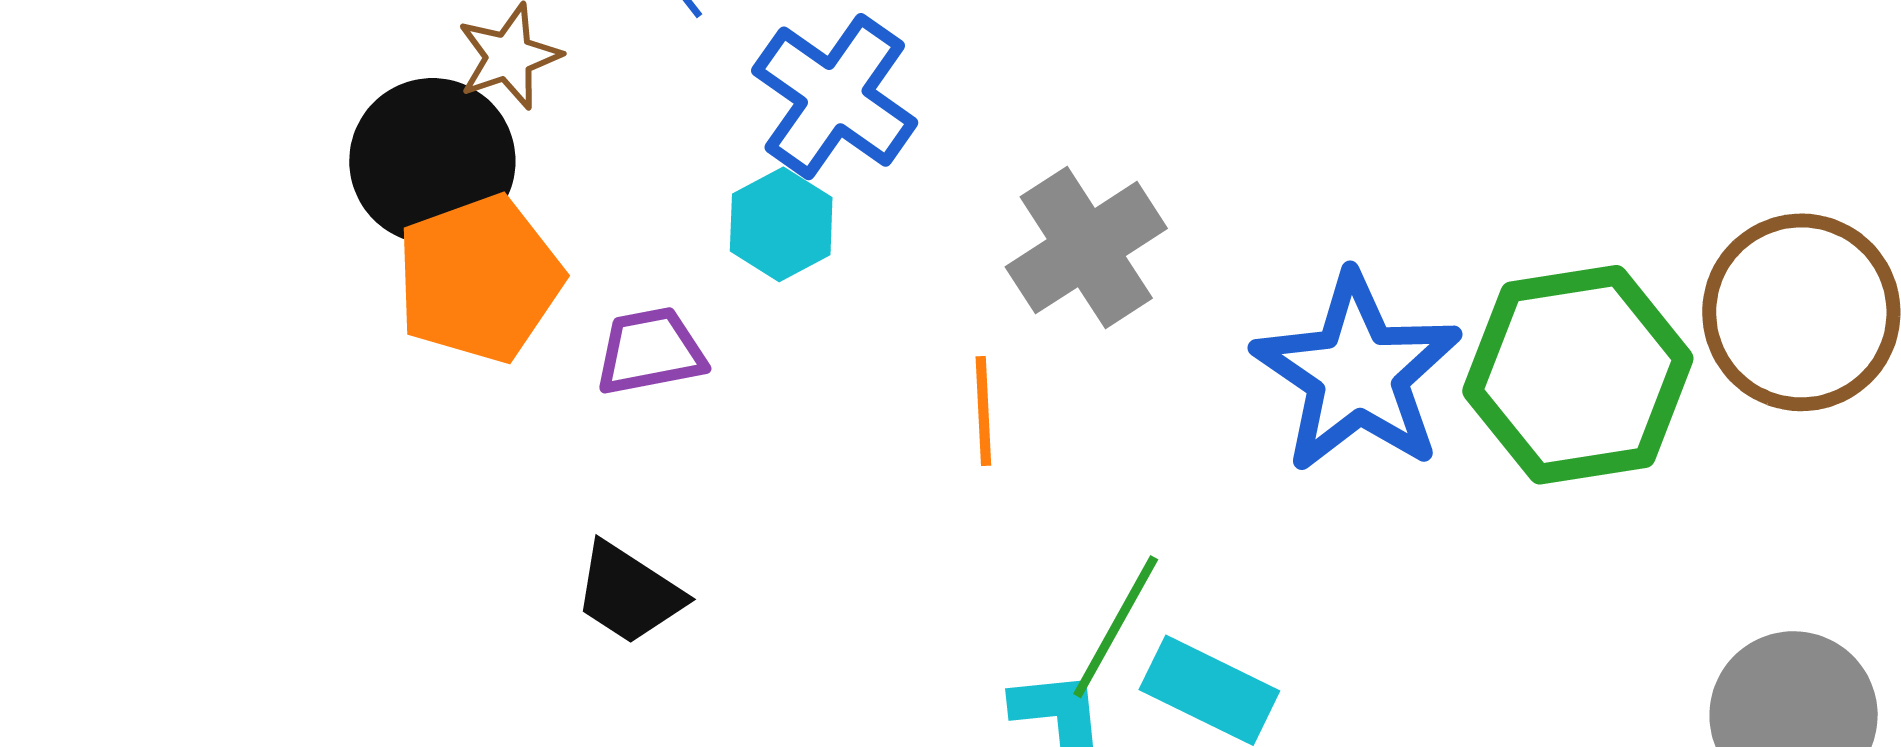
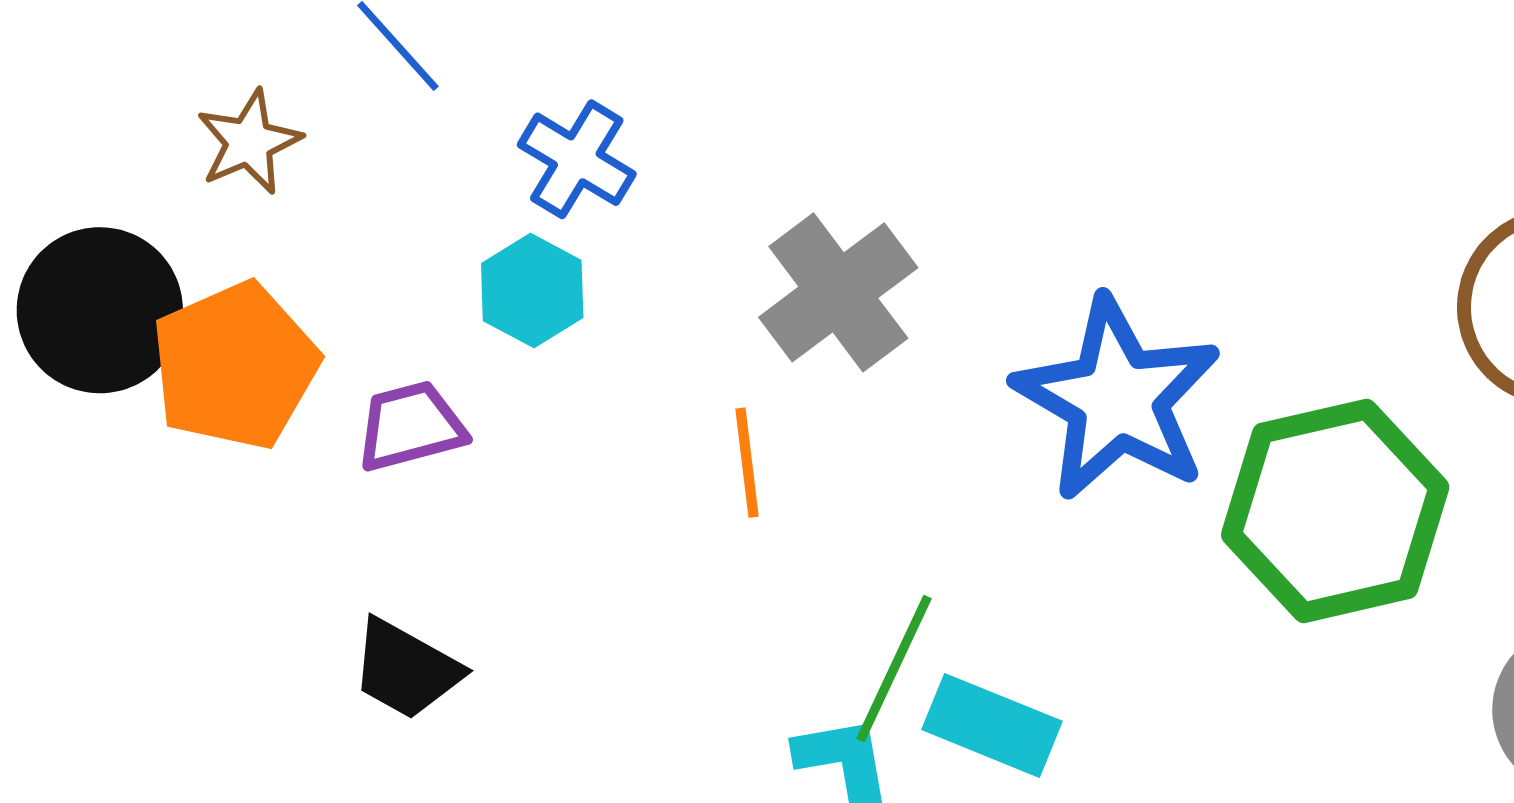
blue cross: (835, 97) -> (577, 159), size x0.7
black circle: (432, 161) -> (100, 310), moved
green hexagon: (1578, 375) -> (1335, 511), moved

